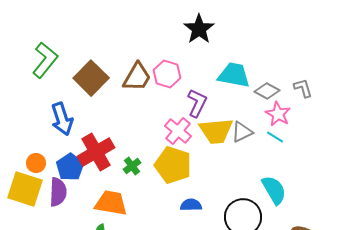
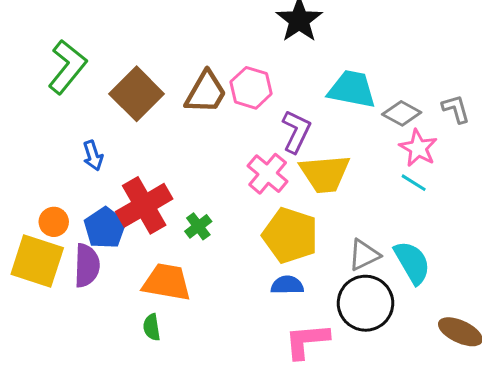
blue arrow: (62, 119) -> (93, 156), size x0.6
gray triangle: (242, 132) -> (364, 255), moved
yellow pentagon: (173, 165) -> (290, 235), moved

